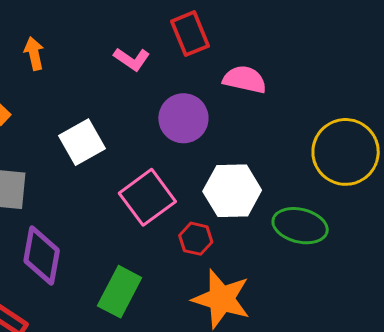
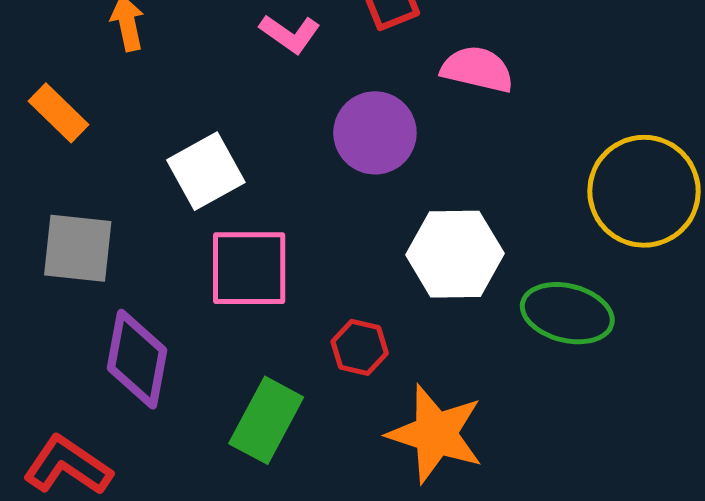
pink square: (147, 197) -> (249, 268), moved, turned 36
red hexagon: (196, 239) -> (360, 347), moved

